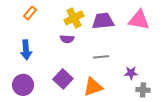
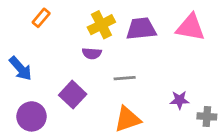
blue arrow: (26, 50) -> (21, 69), moved, turned -36
gray line: (101, 57) -> (125, 78), moved
purple square: (63, 79) -> (73, 95), moved
gray cross: (143, 90) -> (207, 116), moved

